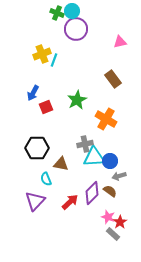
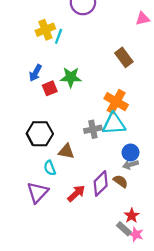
pink triangle: (120, 42) -> (143, 19), moved
green star: (77, 100) -> (71, 77), moved, turned 30
cyan triangle: (94, 157) -> (114, 124), moved
blue circle: (110, 161) -> (131, 152), moved
pink star: (108, 217) -> (136, 234), moved

